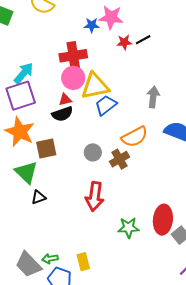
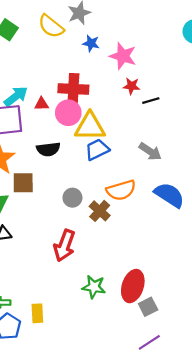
blue star: (92, 25) -> (91, 43), moved
black line: (143, 40) -> (151, 101), moved
gray arrow: (153, 97) -> (150, 152), turned 105
red triangle: (65, 100) -> (42, 104), moved
brown cross: (119, 159) -> (100, 211), turned -30

